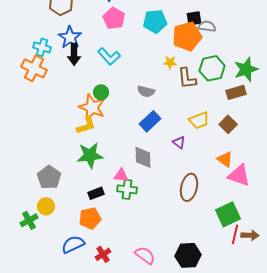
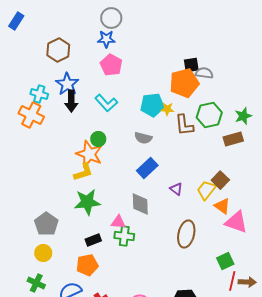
cyan pentagon: (155, 21) -> (152, 105), moved
green star: (246, 69) -> (243, 116), size x0.7
yellow trapezoid: (199, 120) -> (206, 190), moved, turned 150
brown square: (228, 124) -> (220, 180), moved
green square: (228, 214) -> (225, 261), size x0.7
green cross: (29, 220) -> (36, 283), moved, turned -36

